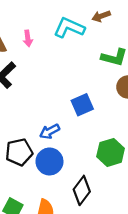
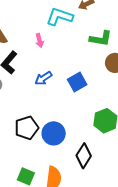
pink arrow: (28, 38) -> (39, 40), moved
blue arrow: (50, 131) -> (43, 78), moved

